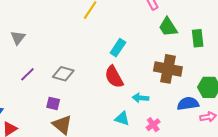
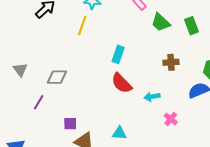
brown cross: (168, 69) -> (171, 62), size x0.6
gray diamond: (63, 74) -> (57, 77), moved
cyan triangle: (122, 119) -> (119, 133), moved

